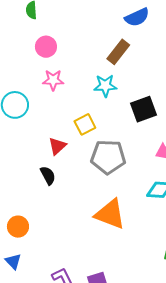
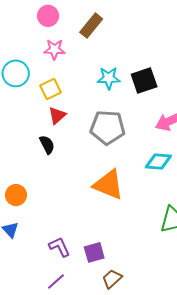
brown rectangle: (118, 52) -> (91, 26), moved
cyan star: (105, 86) -> (109, 78), moved
yellow square: (85, 124) -> (50, 89), moved

